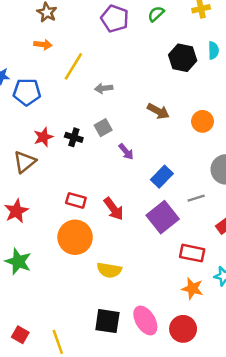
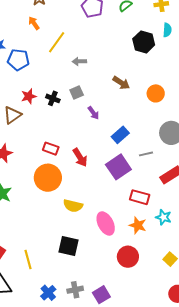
orange arrow: (43, 45) -> (34, 23), turned -136
cyan semicircle: (213, 50) -> (167, 30), moved
pink ellipse: (145, 320) -> (106, 223), moved

